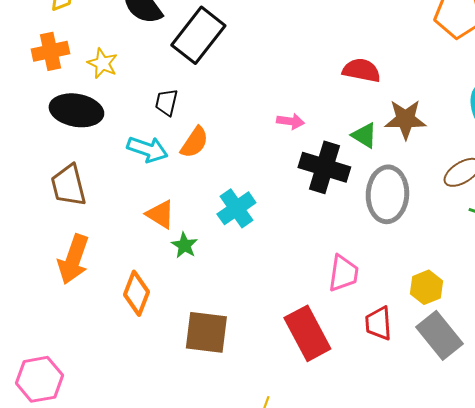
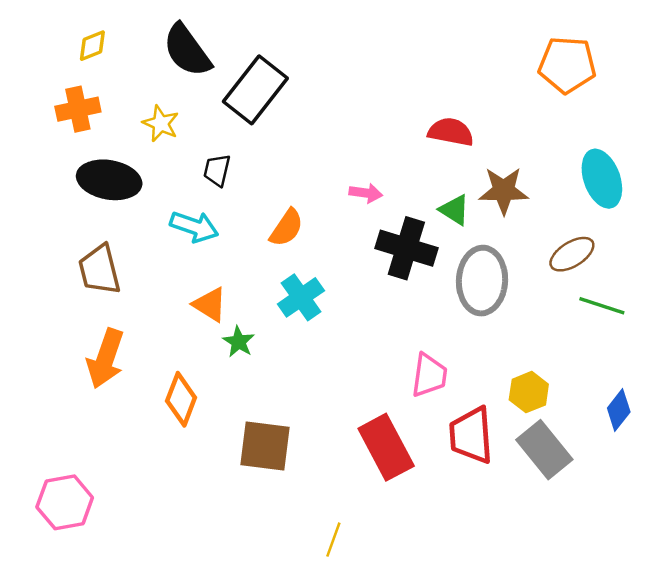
yellow star: (102, 63) -> (161, 123), moved
orange semicircle: (194, 142) -> (287, 228), moved
red trapezoid: (378, 323) -> (471, 435), size x1.4

